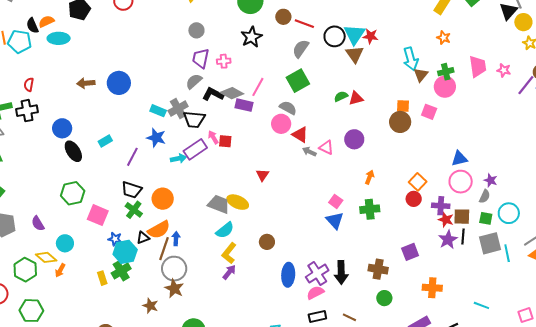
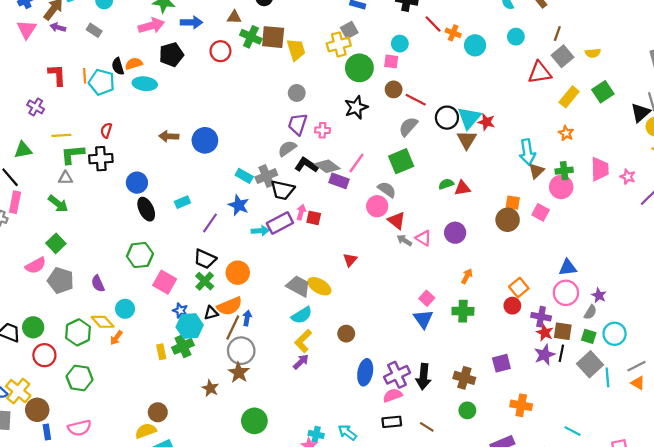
pink arrow: (213, 137) -> (301, 212), turned 40
gray square: (490, 243) -> (590, 364), turned -35

